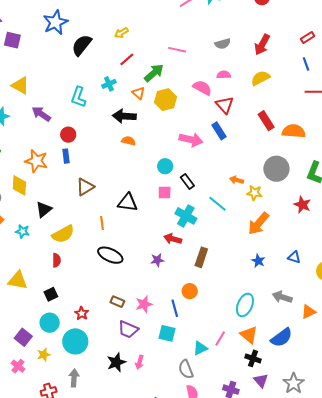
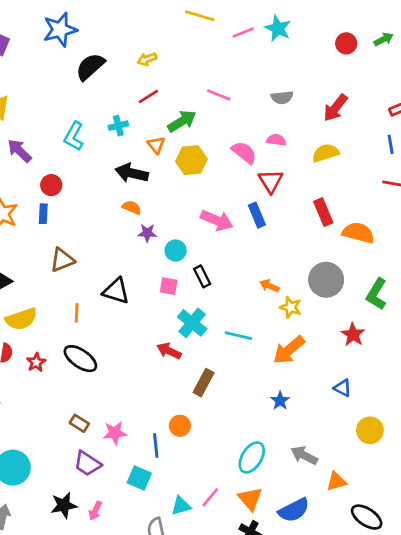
cyan line: (218, 204) -> (238, 336), moved, turned -36
blue triangle: (294, 257) -> (343, 388), moved
purple star: (157, 260) -> (147, 233), moved
red star: (82, 313) -> (36, 362), moved

